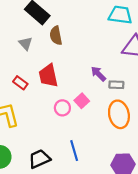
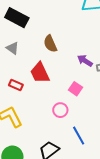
brown semicircle: (56, 36) -> (50, 44), moved
pink circle: (62, 108) -> (60, 110), moved

